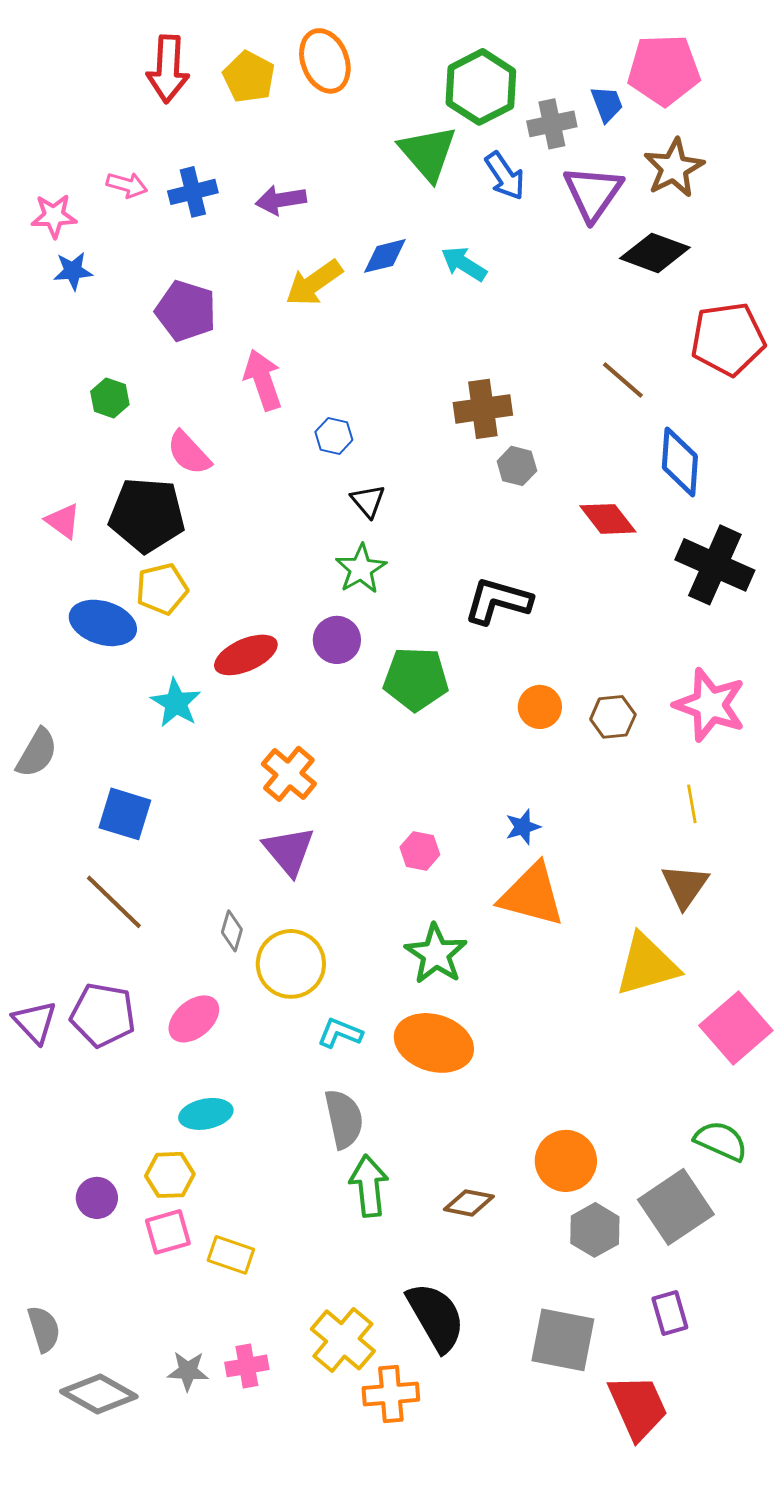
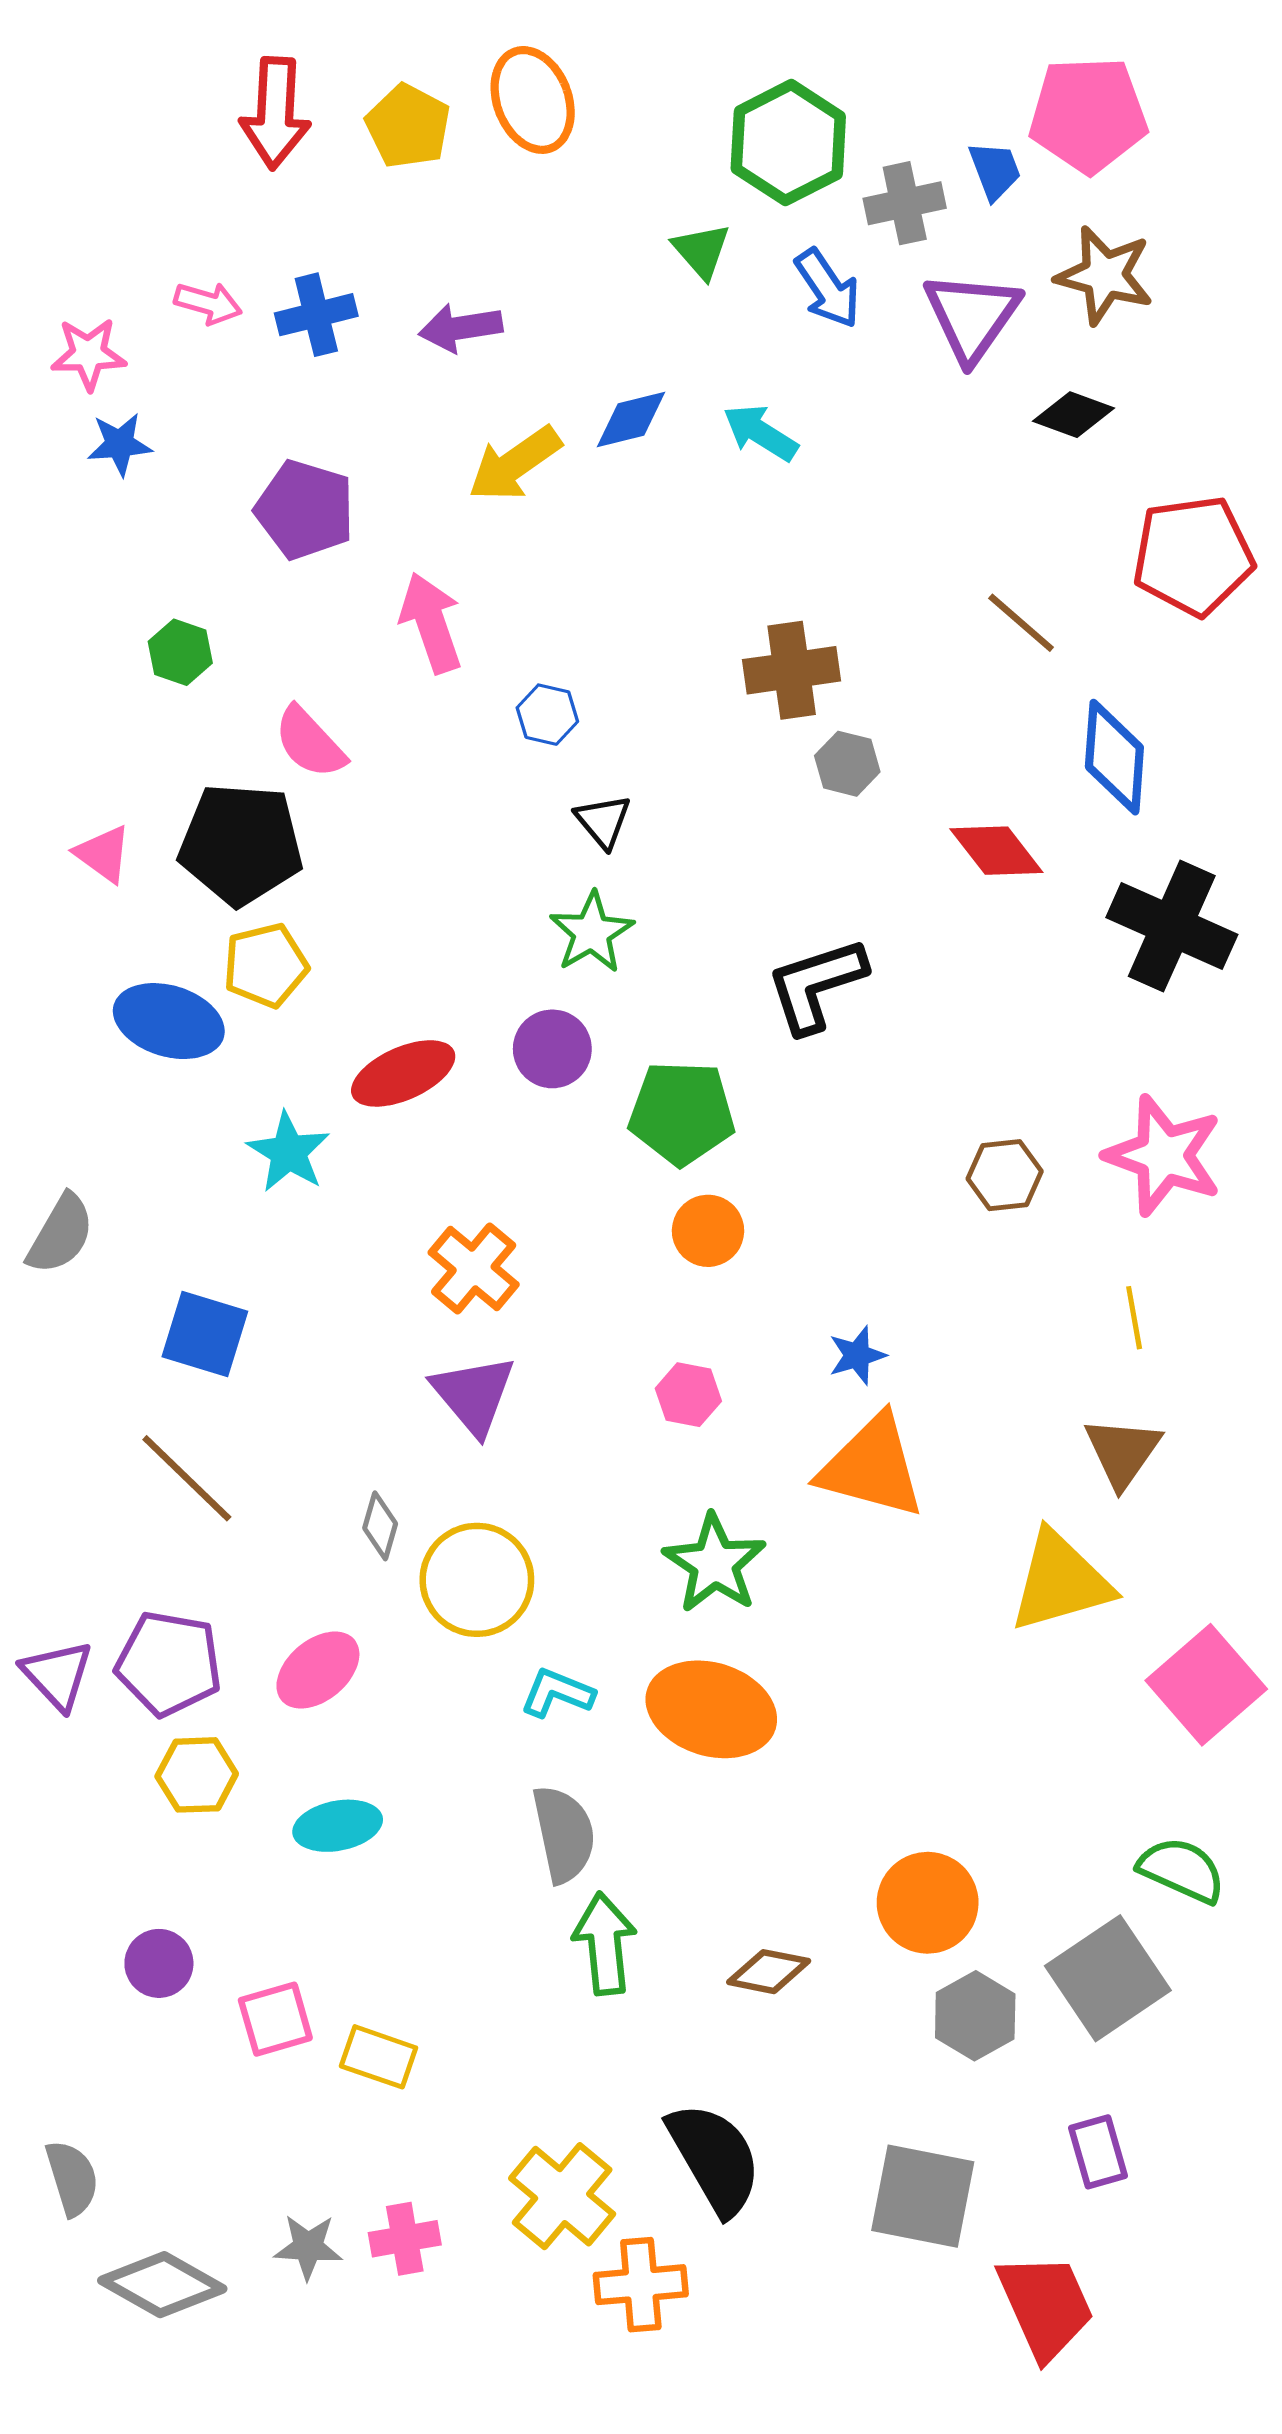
green triangle: (428, 153) -> (701, 251), size x0.6
brown star: (674, 168) -> (1105, 275), turned -30
black diamond: (655, 253) -> (1073, 415), size x0.7
black L-shape: (498, 601) -> (816, 985), turned -34
orange circle: (540, 707) -> (708, 1231), moved
yellow hexagon: (170, 1175) -> (197, 1775), moved

